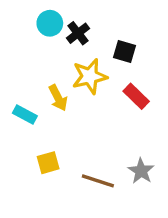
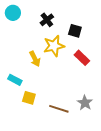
cyan circle: (50, 23) -> (13, 13), moved
cyan rectangle: (25, 115) -> (15, 80), moved
yellow square: (48, 163) -> (29, 98), turned 32

